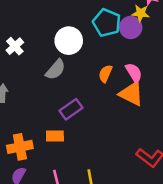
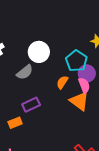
cyan pentagon: (107, 23) -> (76, 61), moved
purple circle: (131, 27) -> (87, 73), moved
orange rectangle: (55, 136) -> (15, 123), turned -32

